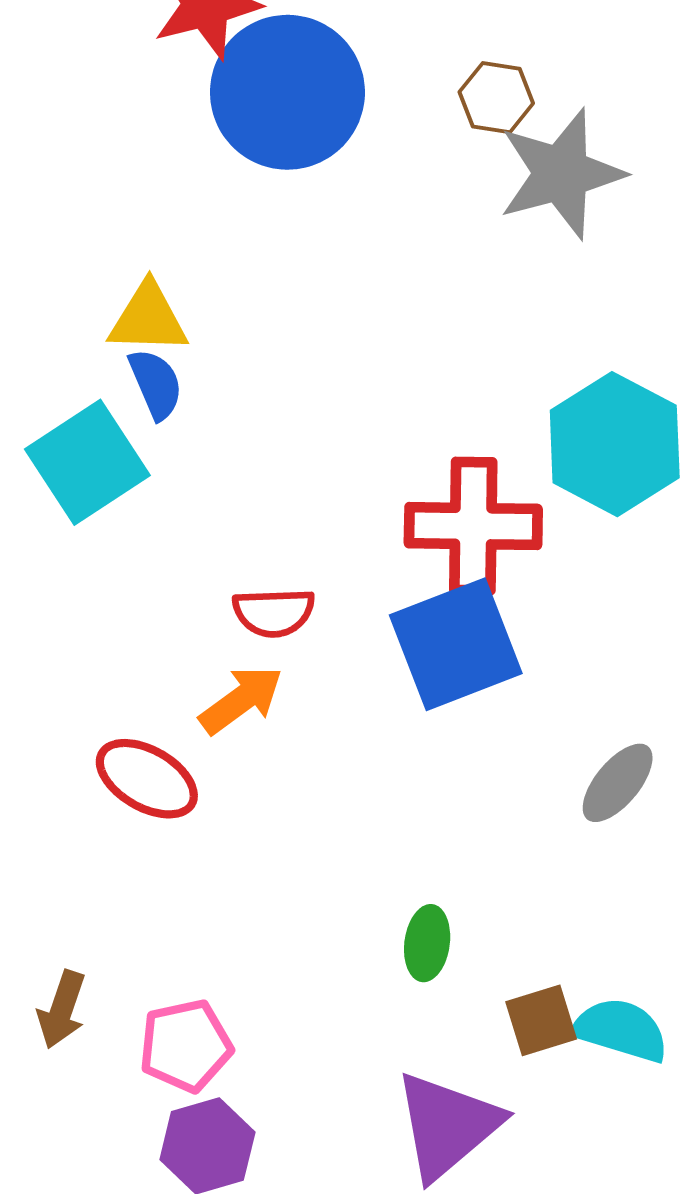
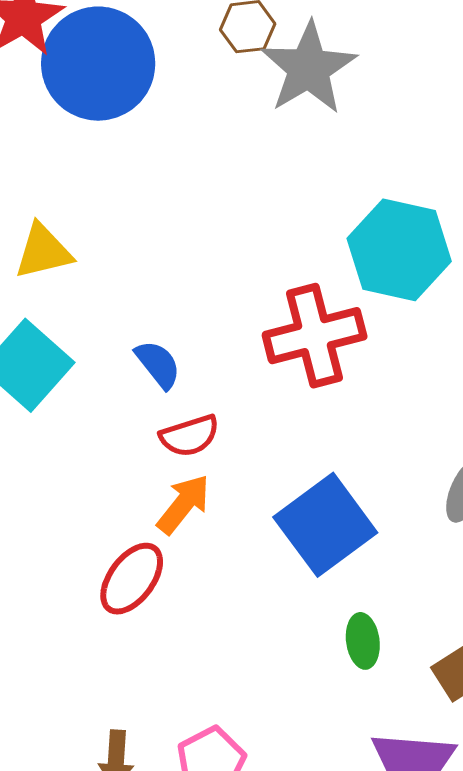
blue semicircle: (156, 384) -> (158, 364), moved
blue square: (456, 644) -> (325, 525), moved
red ellipse: (147, 779) -> (132, 579), turned -68

